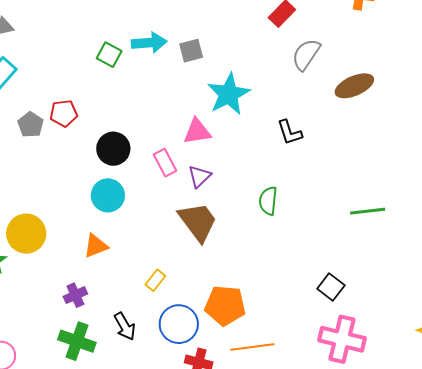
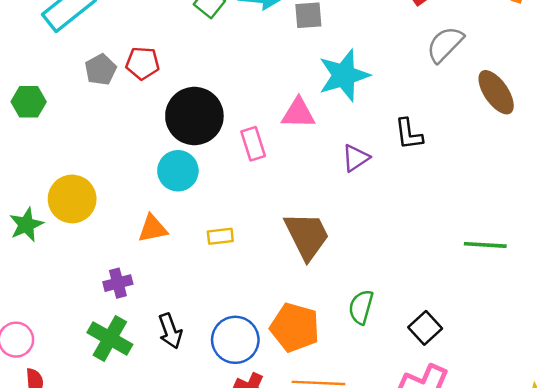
brown ellipse: (354, 86) -> (496, 92), turned 69
black circle: (113, 149) -> (194, 116), size x1.4
purple triangle: (199, 176) -> (356, 158), moved
green semicircle: (268, 201) -> (361, 307), moved
brown trapezoid: (198, 222) -> (307, 236), moved
yellow rectangle: (155, 280) -> (220, 236), moved, turned 35

